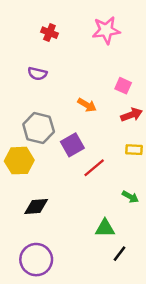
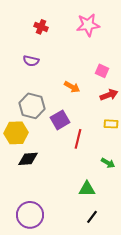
red line: (94, 168) -> (78, 139), turned -36
black diamond: (36, 206) -> (28, 159), moved
black line: (119, 254) -> (92, 217), moved

